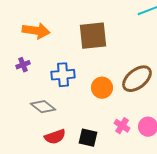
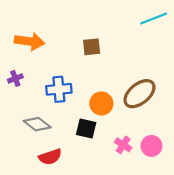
brown square: (93, 36) -> (92, 47), size x0.6
black square: (88, 138) -> (86, 129), moved

